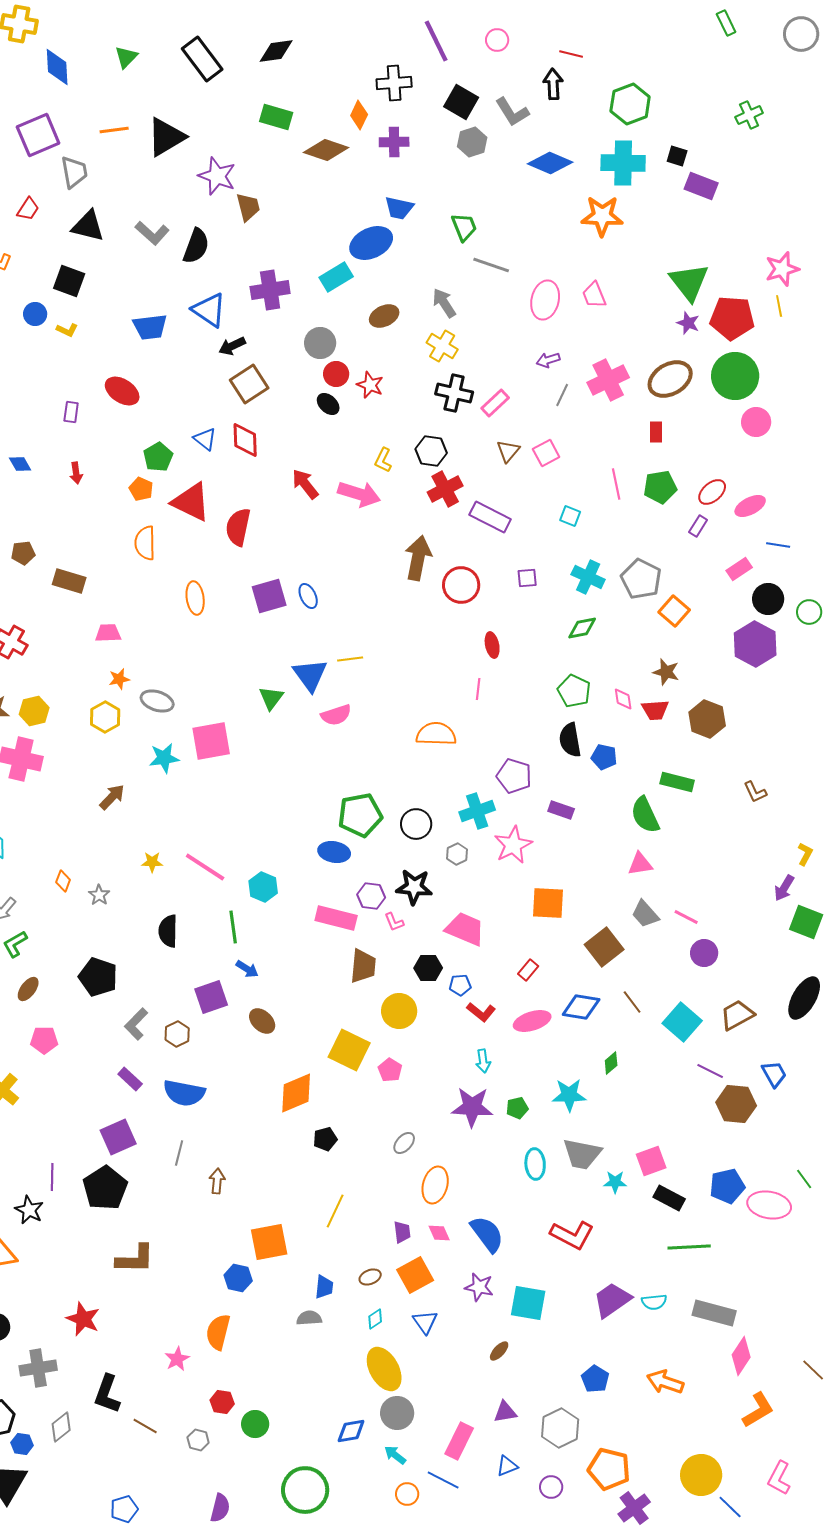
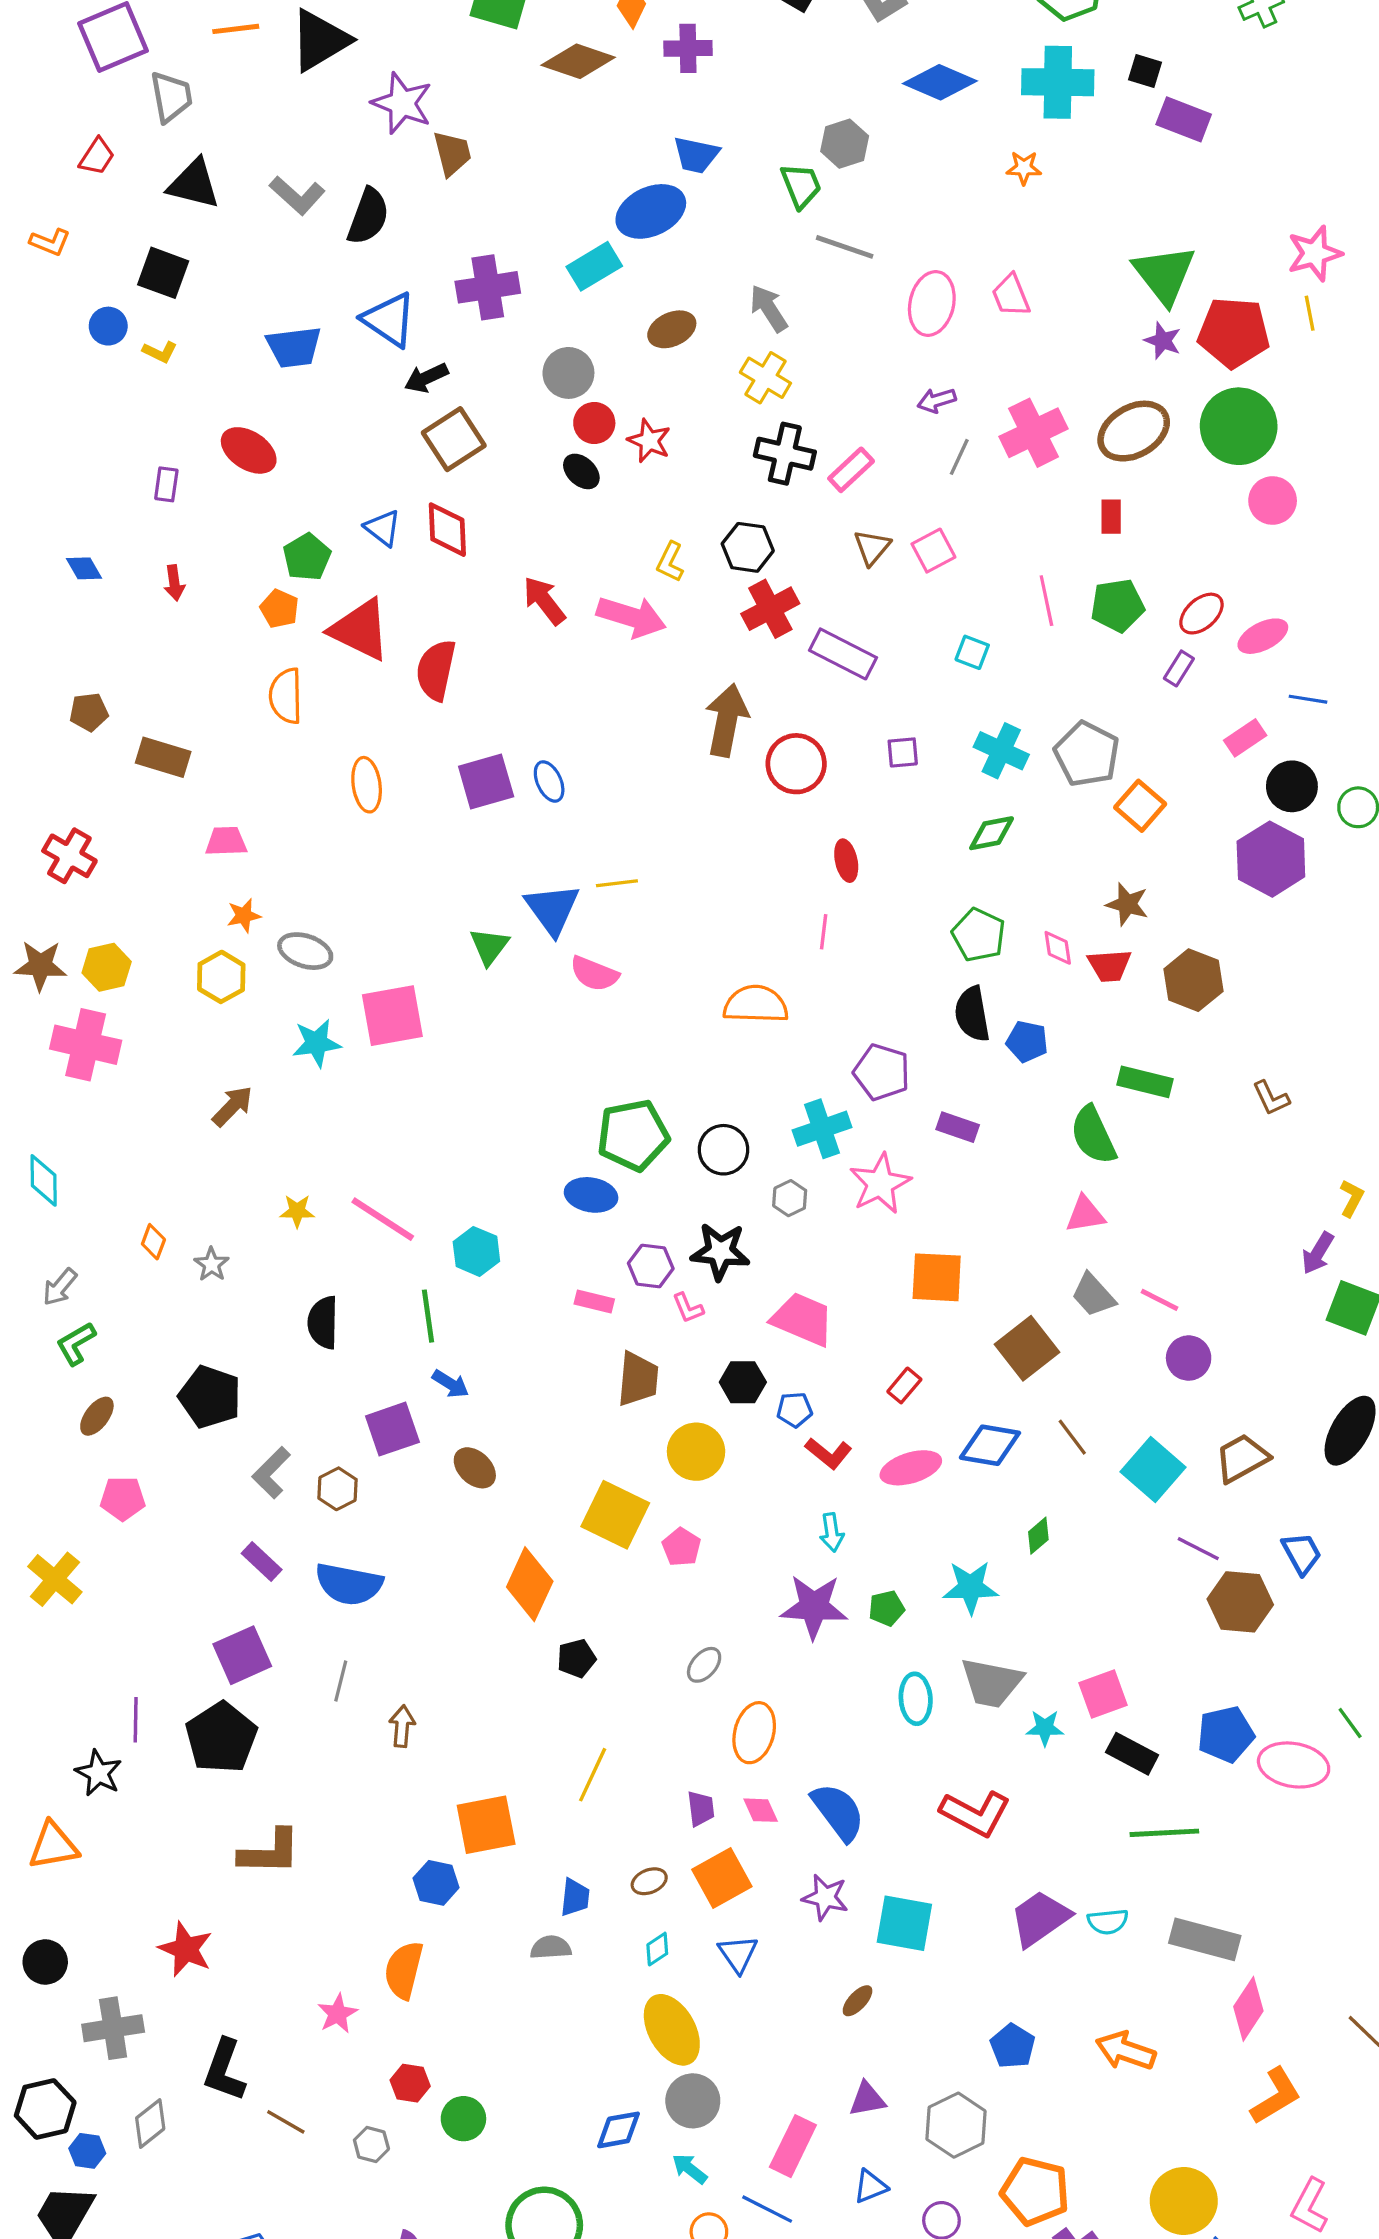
gray hexagon: (472, 142) -> (845, 144), moved
orange star: (602, 216) -> (1024, 168), size x0.5
pink semicircle: (336, 715) -> (594, 974), turned 40
pink rectangle: (336, 918) -> (594, 1301), size x0.6
orange diamond: (296, 1093) -> (530, 1584), turned -42

